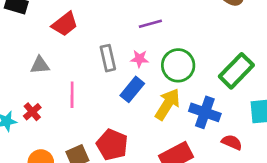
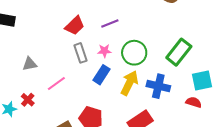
red trapezoid: (65, 24) -> (75, 26), moved
pink line: (72, 95) -> (56, 84), turned 60
red semicircle: (232, 142) -> (194, 102), moved

